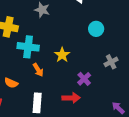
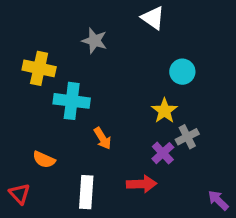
yellow star: (62, 55) -> (164, 111), moved
gray cross: (111, 62) -> (187, 137), moved
orange arrow: (38, 70) -> (103, 138), moved

